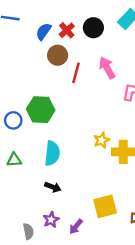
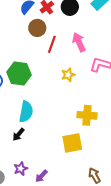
yellow star: (102, 140) -> (68, 75), moved
black arrow: (53, 187) -> (18, 134), moved, turned 104
yellow square: (105, 206) -> (72, 143), moved

